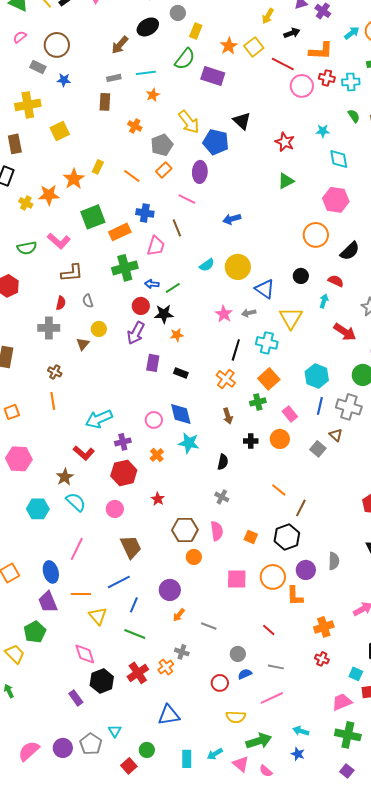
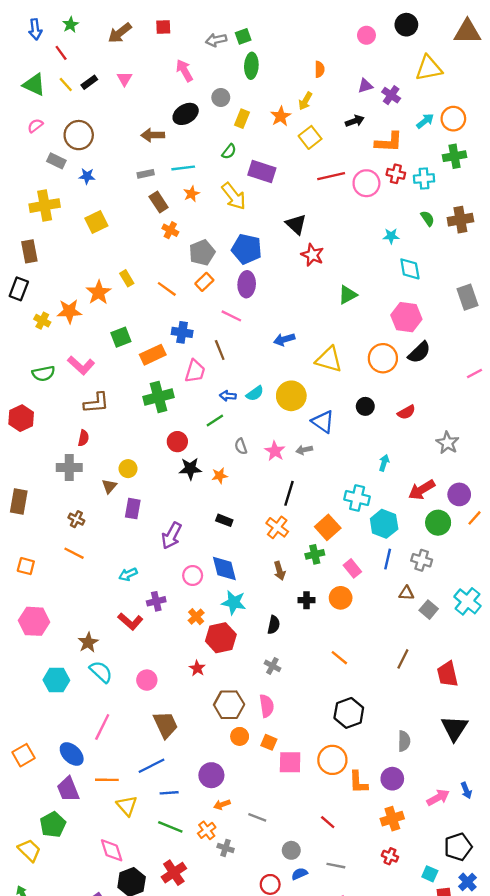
yellow arrow: (268, 16) -> (305, 101), moved
brown arrow: (120, 45) -> (153, 135), turned 48
orange star: (229, 46) -> (281, 116), moved
green semicircle: (185, 59) -> (229, 152), size x0.6
red line: (283, 64) -> (331, 176), moved, turned -40
brown rectangle: (105, 102) -> (159, 202), moved, turned -36
yellow arrow: (189, 122) -> (234, 196), moved
yellow square: (60, 131) -> (96, 222), moved
blue pentagon: (216, 142) -> (247, 249), moved
red star: (285, 142) -> (312, 255), moved
yellow rectangle: (98, 167) -> (127, 278), turned -56
green square: (93, 217) -> (121, 337), size x0.7
black semicircle: (350, 251) -> (419, 352), moved
red semicircle: (336, 281) -> (406, 412), turned 126
blue arrow: (152, 284) -> (228, 396), moved
gray semicircle: (88, 301) -> (241, 446), moved
cyan arrow: (324, 301) -> (384, 463), moved
black star: (164, 314) -> (190, 469), moved
yellow triangle: (291, 318) -> (329, 359), moved, turned -45
red arrow: (345, 332) -> (422, 490), moved, turned 115
purple arrow: (136, 333) -> (171, 536), moved
cyan cross: (267, 343) -> (357, 498), moved
purple rectangle: (153, 363) -> (133, 509), moved
orange line: (53, 401) -> (74, 553), turned -54
gray cross: (349, 407) -> (422, 560), size x0.7
orange square: (12, 412) -> (26, 566), turned 35
cyan arrow: (99, 419) -> (128, 574), size x0.6
brown triangle: (336, 435) -> (406, 593), turned -40
gray square: (318, 449) -> (429, 610), moved
red L-shape: (84, 453) -> (130, 621), moved
red hexagon: (124, 473) -> (221, 638), moved
brown line: (301, 508) -> (403, 659), moved
orange square: (251, 537) -> (269, 742), moved
purple circle: (306, 570) -> (392, 779), moved
blue ellipse: (51, 572) -> (72, 754), turned -30
blue line: (134, 605) -> (169, 793), turned 63
orange arrow: (179, 615) -> (222, 805), turned 32
orange cross: (166, 667) -> (207, 830), moved

